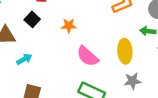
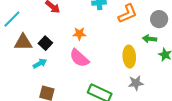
black square: (32, 19) -> (45, 43), moved
pink semicircle: (88, 56) -> (79, 58), moved

